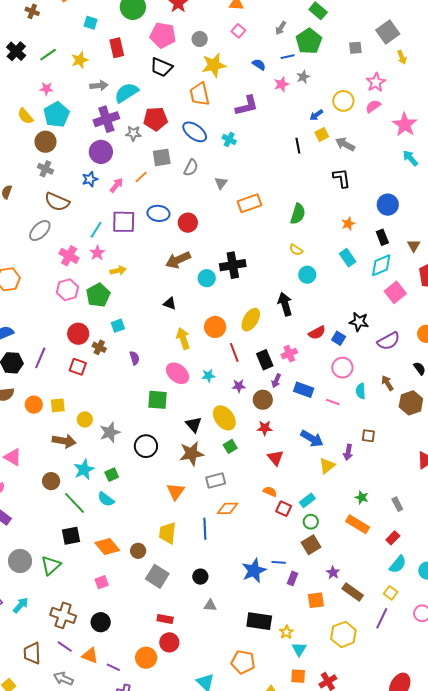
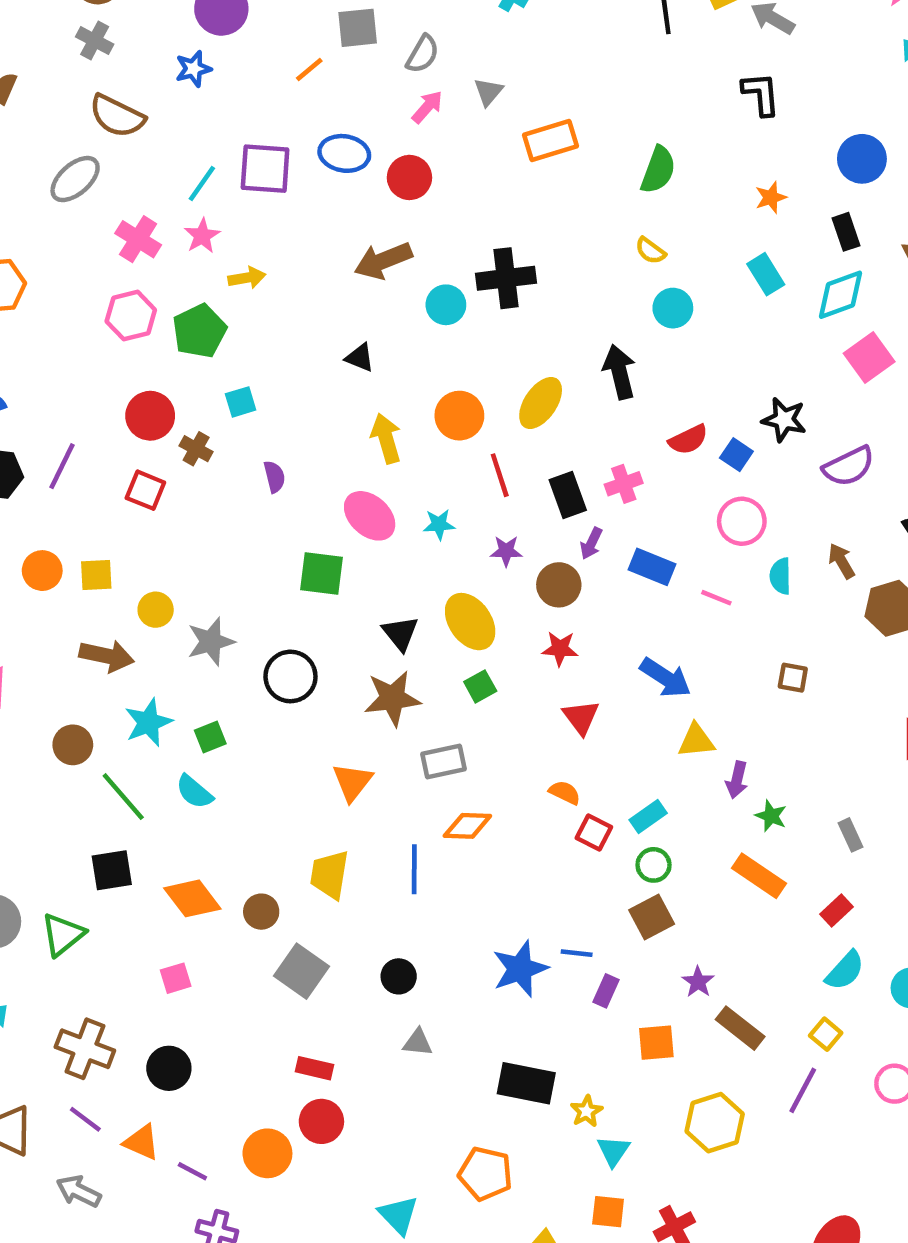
pink arrow: (116, 185) -> (427, 107), moved
purple arrow: (348, 452) -> (737, 780), moved
yellow triangle: (327, 466) -> (696, 741), turned 30

